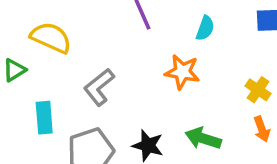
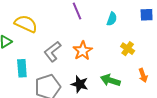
orange star: (182, 72) -> (83, 51), moved, turned 30
yellow cross: (258, 90) -> (128, 49), moved

